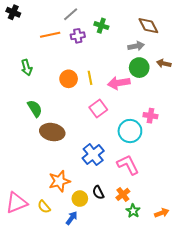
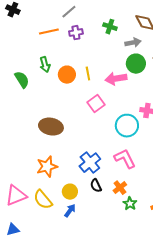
green cross: (101, 26) -> (110, 27), moved
green arrow: (27, 68) -> (45, 65), moved
green semicircle: (35, 108) -> (22, 80), moved
blue cross: (93, 155) -> (90, 163), moved
orange star: (59, 181) -> (47, 167), moved
yellow circle: (80, 199) -> (70, 192), moved
yellow semicircle: (44, 207) -> (43, 200), size x1.5

